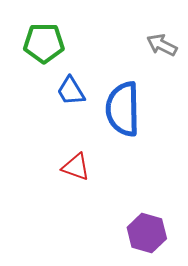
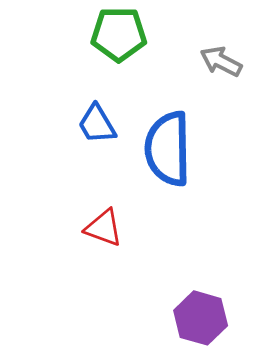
green pentagon: (44, 43) -> (119, 34), moved

